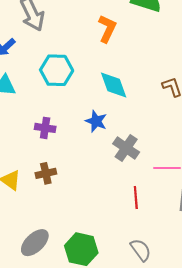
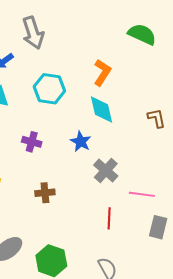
orange L-shape: (107, 29) -> (102, 72), moved
brown cross: (46, 173) -> (45, 193), moved

